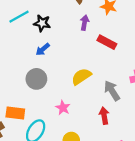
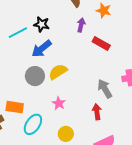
cyan line: (19, 17) -> (18, 33), moved
blue arrow: (43, 49) -> (42, 49), size x1.5
yellow semicircle: (81, 77) -> (58, 72), moved

